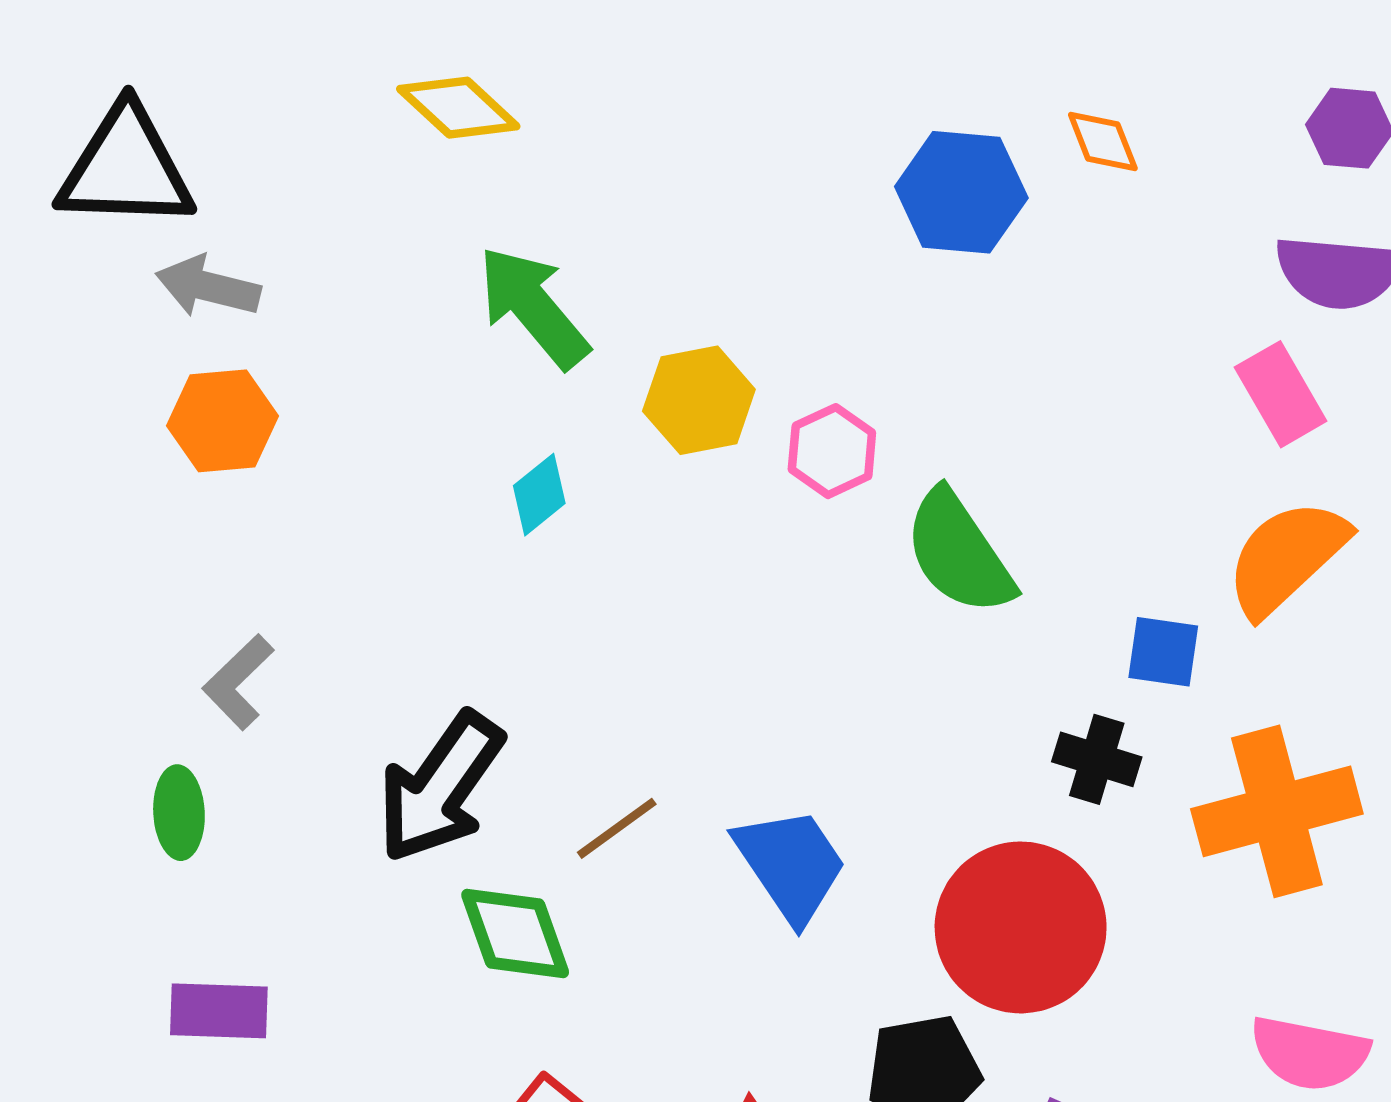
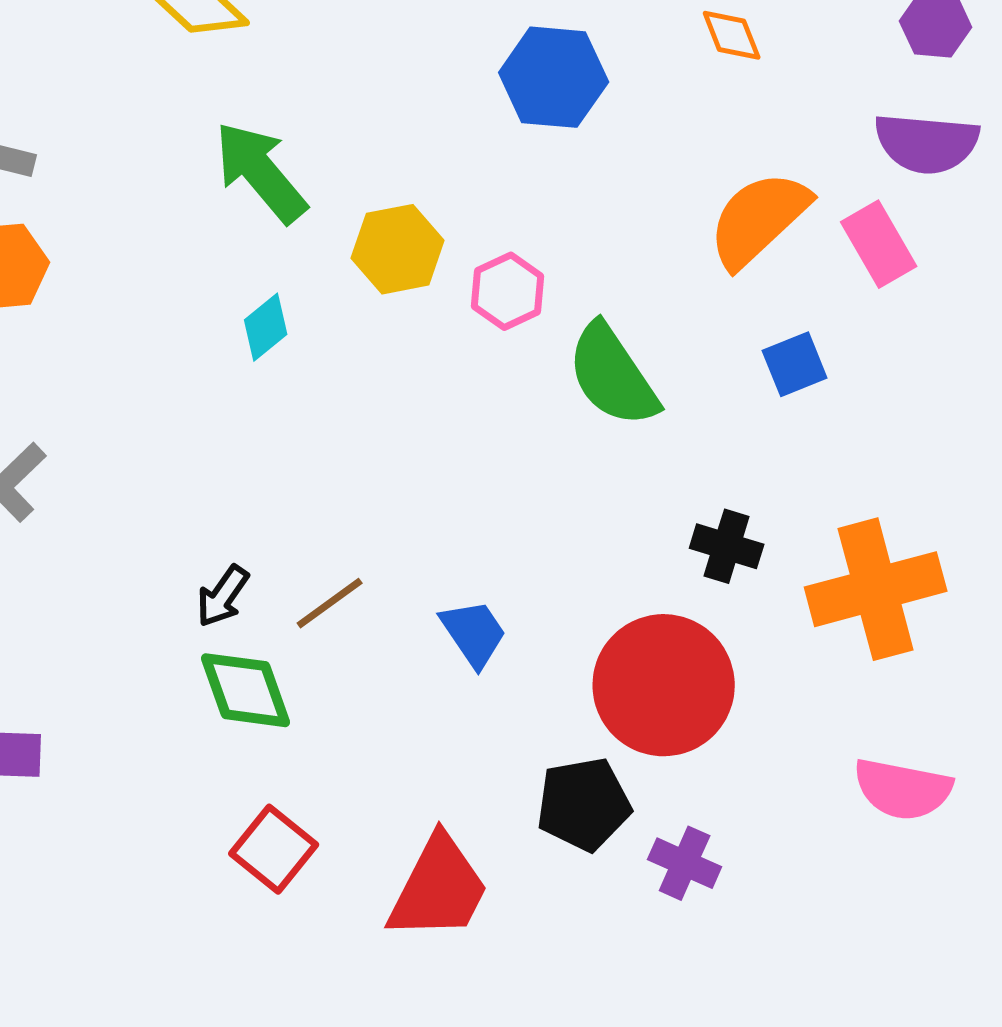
blue hexagon: (961, 192) -> (554, 77), moved
orange semicircle: (1287, 557) -> (759, 219), moved
blue square: (1163, 652) -> (795, 364), moved, turned -30
black arrow: (440, 787) -> (223, 596), moved, size x0.5
blue trapezoid: (791, 865) -> (474, 633), size x0.7

